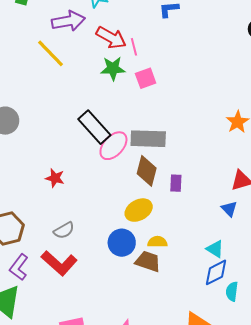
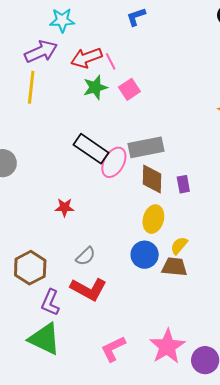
red arrow: (111, 38) -> (86, 58), turned 144
yellow line: (50, 53) -> (31, 87), turned 64
yellow ellipse: (139, 210) -> (153, 219), turned -32
yellow semicircle: (157, 242) -> (179, 246), turned -36

